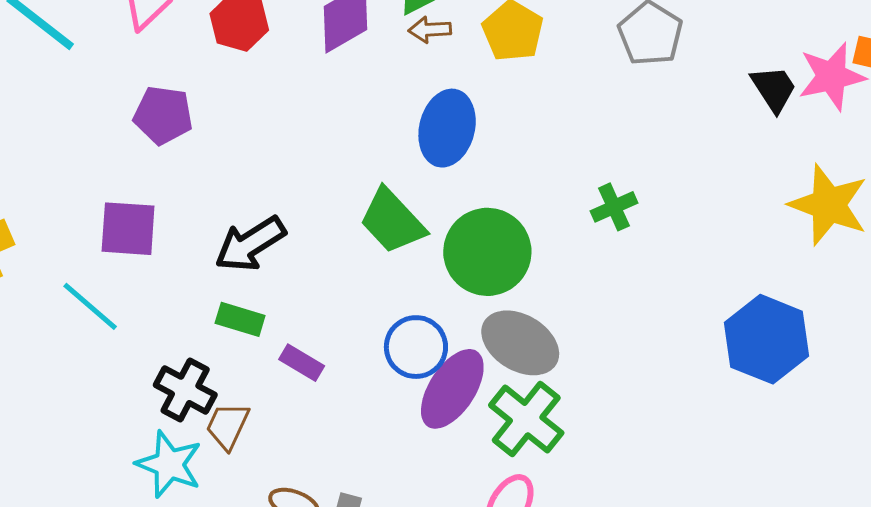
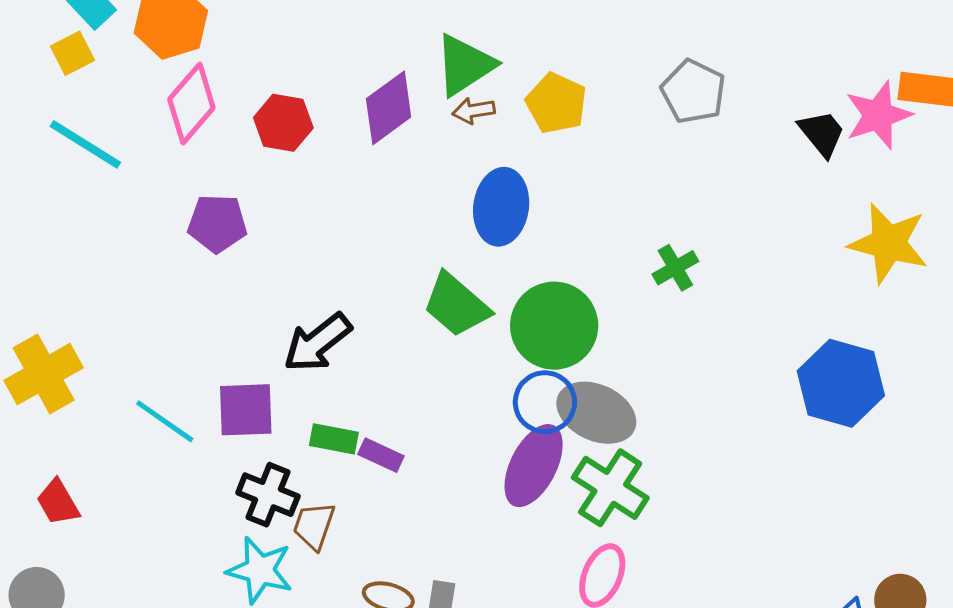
purple square: (128, 229) -> (246, 410), moved
green rectangle: (240, 319) -> (334, 439), moved
blue circle: (416, 347) -> (545, 402), moved

